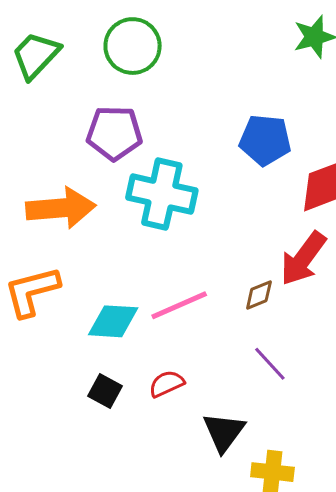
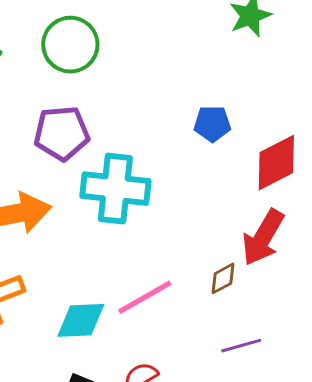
blue pentagon: (265, 140) -> (212, 124), size x0.7
purple line: (270, 364) -> (241, 346), turned -57

